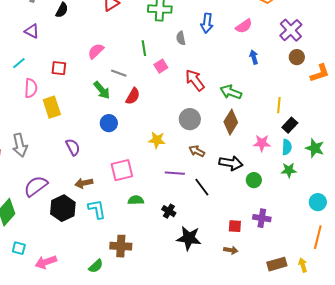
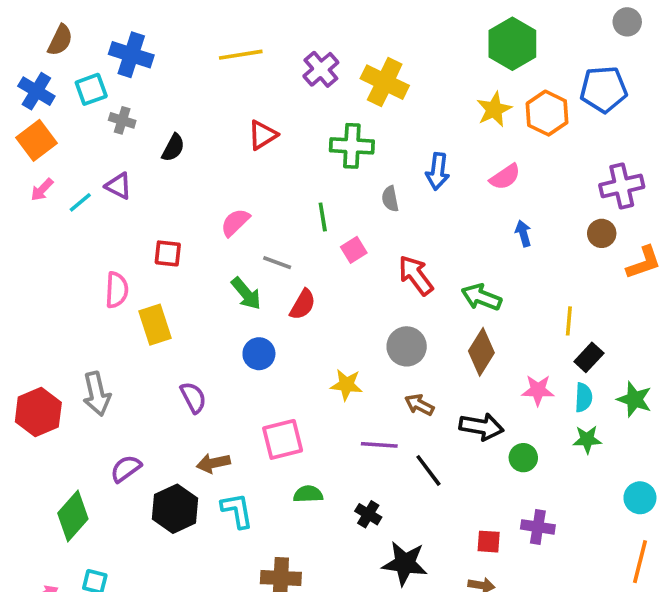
purple cross: (291, 30) -> (622, 186), moved, turned 30
cyan line: (19, 63) -> (80, 202), moved
purple semicircle: (36, 186) -> (126, 469), size x0.7

